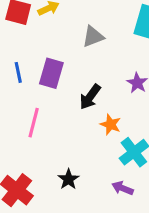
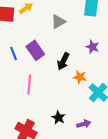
purple rectangle: (51, 73) -> (35, 50), turned -42
purple arrow: (123, 188) -> (84, 124), moved, turned 152

